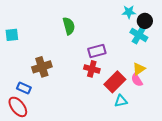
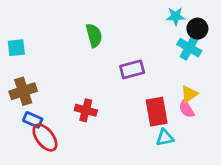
brown cross: (42, 67) -> (23, 91), moved
red cross: (92, 69) -> (86, 110), moved
red rectangle: (115, 82) -> (157, 112), turned -55
red ellipse: (18, 107) -> (45, 138), moved

